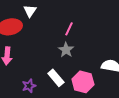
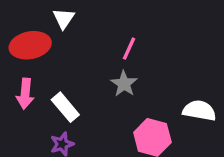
white rectangle: (56, 78) -> (65, 107), moved

